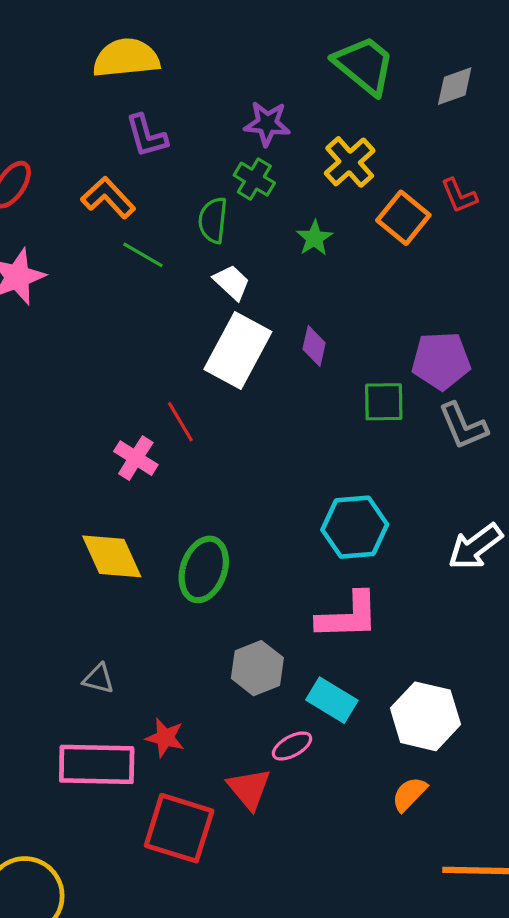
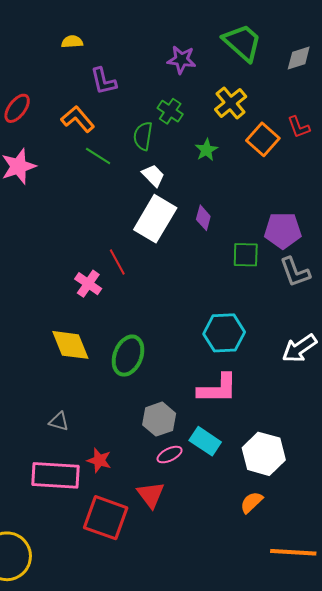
yellow semicircle: (126, 58) -> (72, 42), moved, size x0.5
purple star: (267, 124) -> (181, 60), moved
pink ellipse: (292, 746) -> (170, 455), moved

